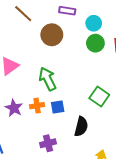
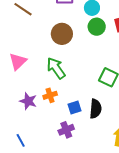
brown circle: (52, 35) -> (62, 34), moved
blue square: (58, 107) -> (74, 107), moved

